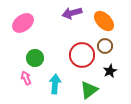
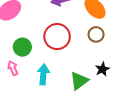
red circle: (82, 55) -> (57, 37), moved
black star: (110, 71) -> (102, 69), moved

